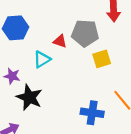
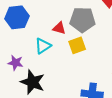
yellow square: (102, 59) -> (77, 45), moved

